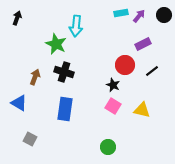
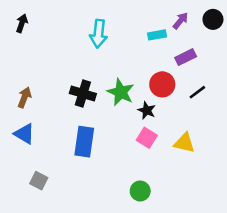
cyan rectangle: (121, 13) -> (157, 35), moved
green star: (56, 44) -> (121, 92), moved
brown arrow: (35, 77) -> (24, 97), moved

